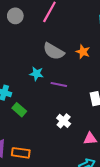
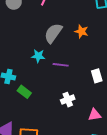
gray semicircle: (54, 51) -> (53, 33), turned 100
white cross: (64, 121) -> (68, 100), turned 32

